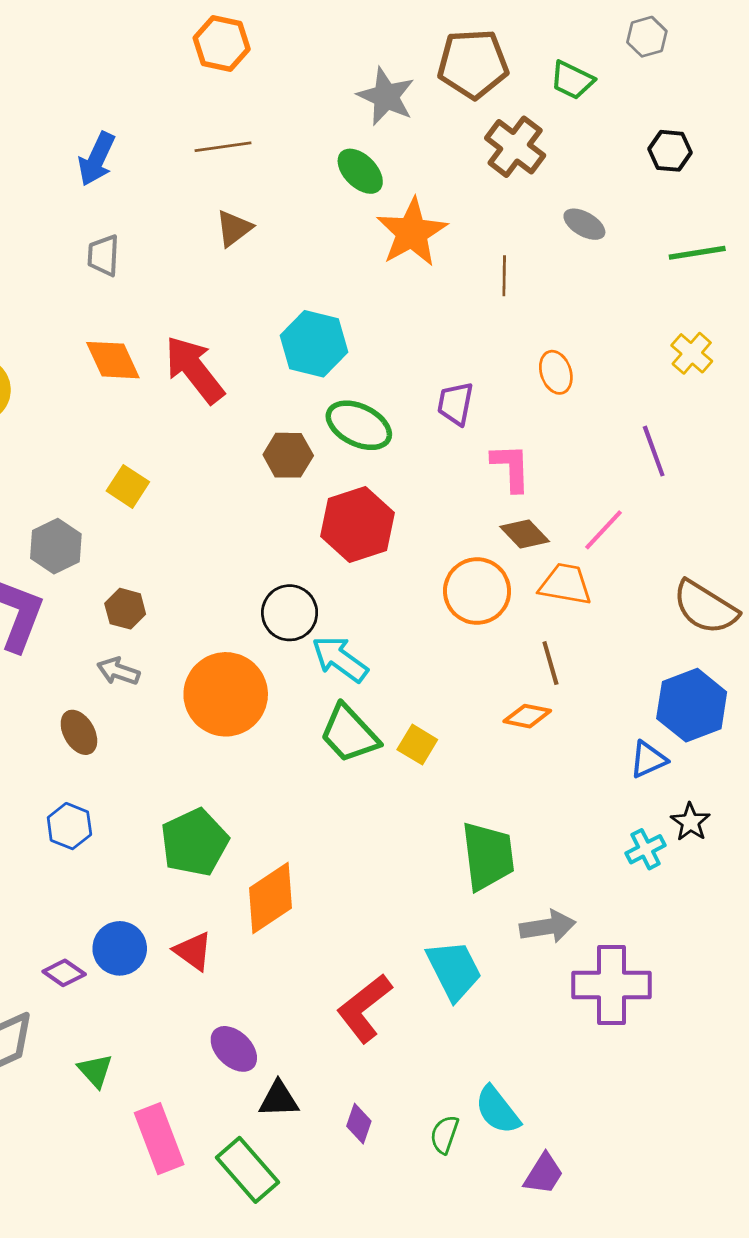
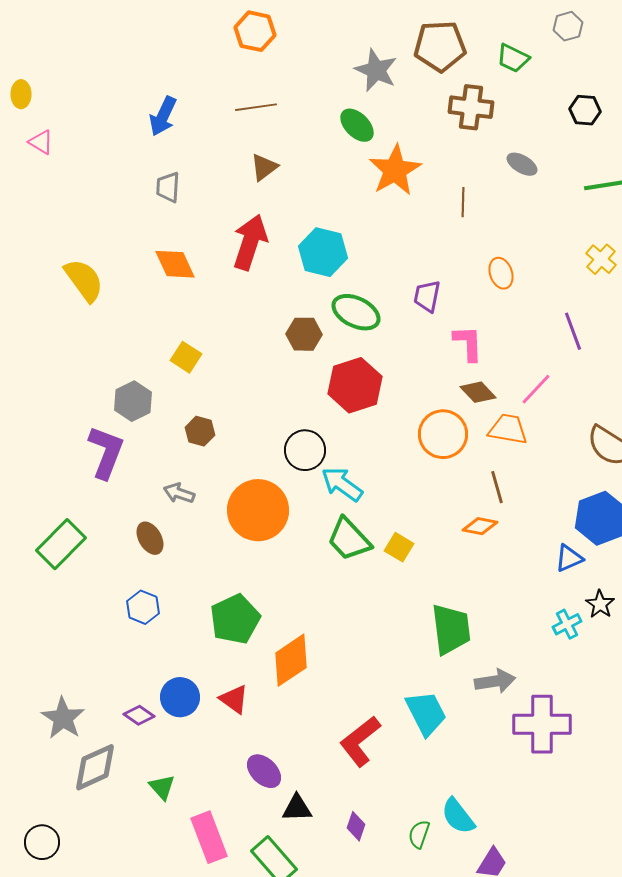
brown cross: (515, 147) -> (471, 107), turned -30
red arrow: (194, 370) -> (250, 242), moved, turned 56
brown hexagon: (125, 609) -> (200, 431), moved

